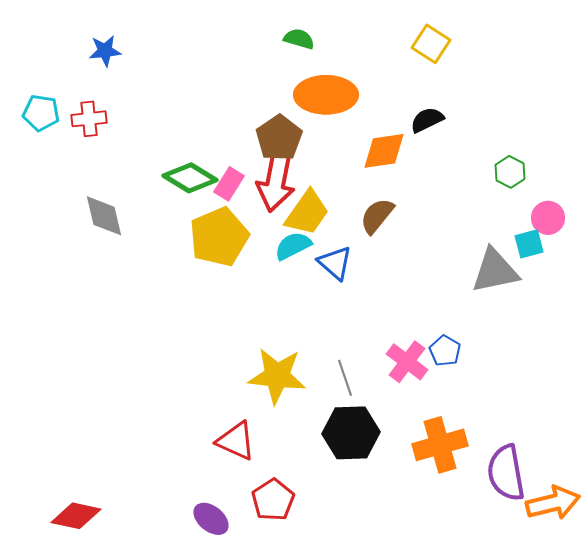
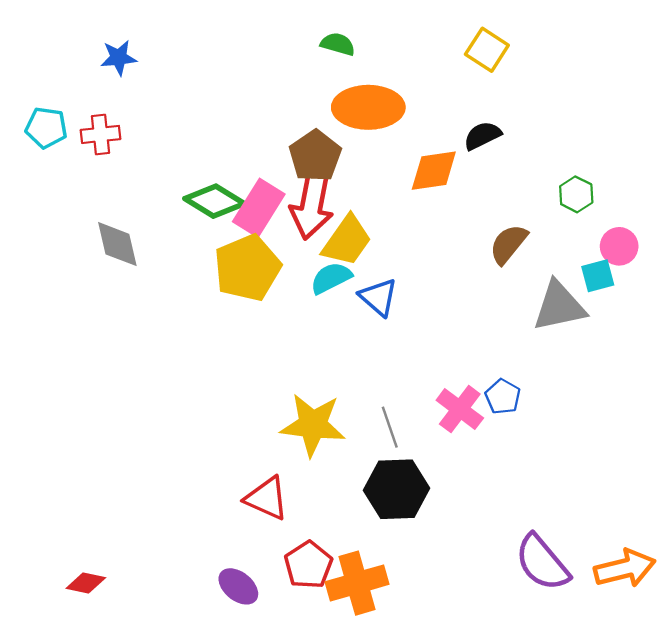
pink rectangle: (229, 184) -> (259, 208), size x1.5
brown semicircle: (377, 216) -> (508, 244), moved
orange cross: (440, 445) -> (357, 583), moved
purple semicircle: (506, 473) -> (542, 563), moved, turned -30
red diamond: (76, 516) -> (86, 583), size x0.7

